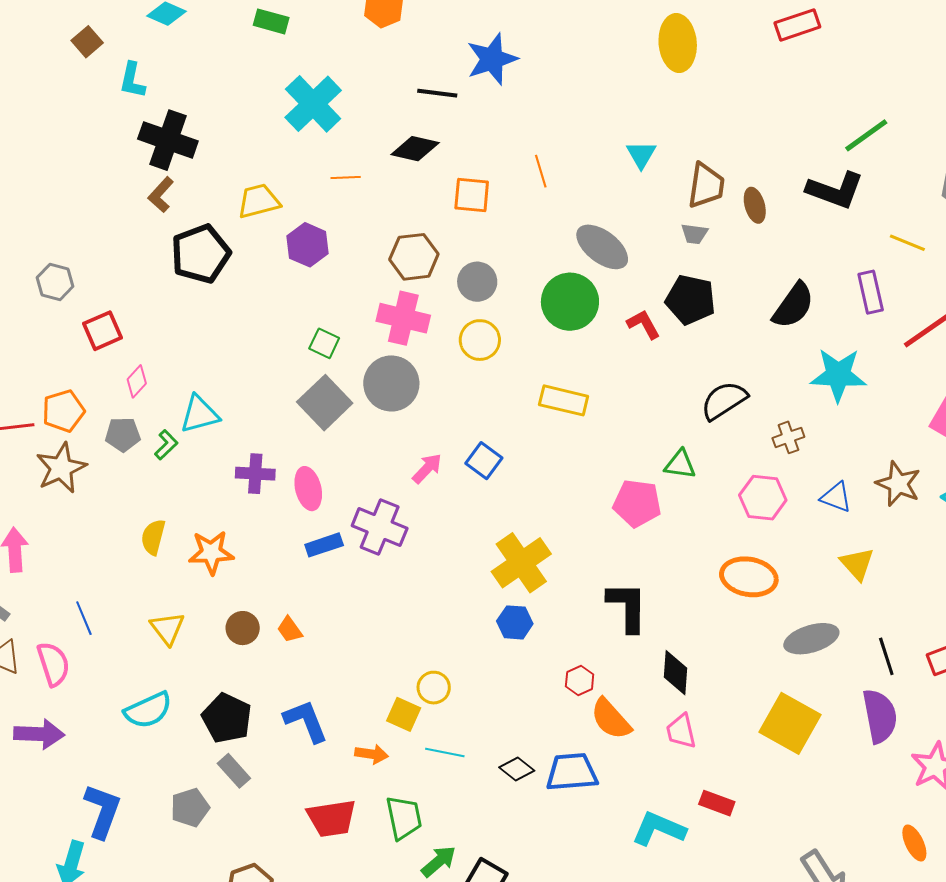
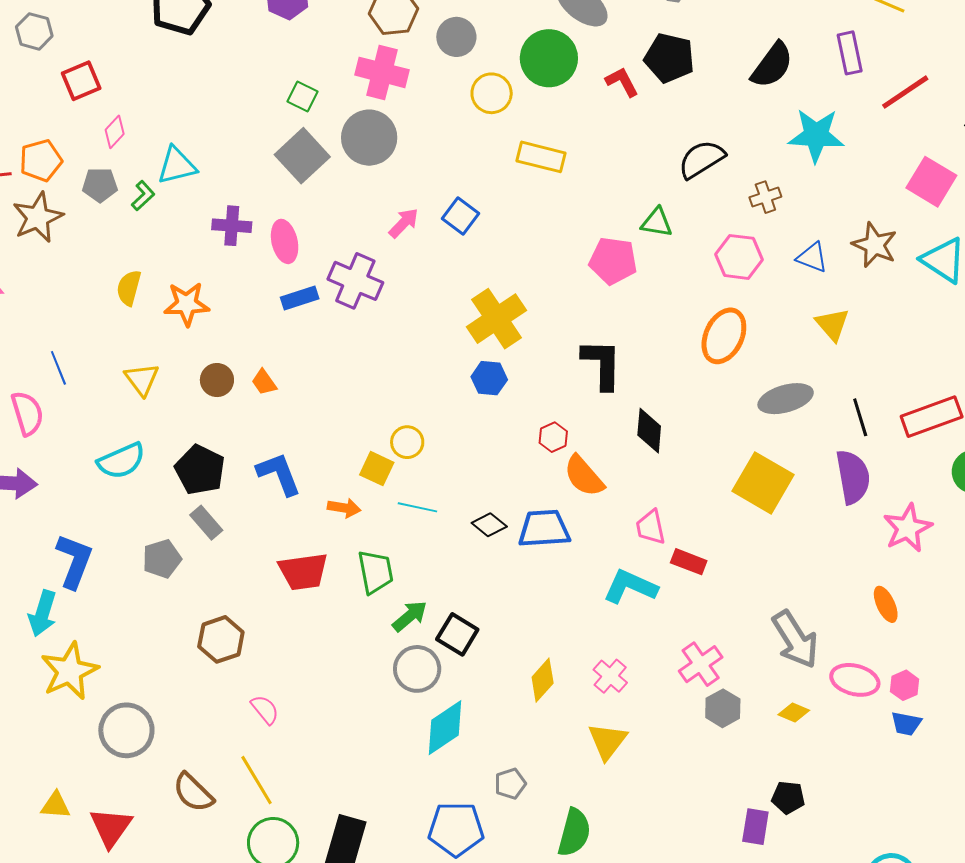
yellow circle: (480, 340) -> (492, 93), moved
orange ellipse: (749, 577) -> (724, 336), turned -76
pink trapezoid: (681, 731) -> (651, 527), moved

